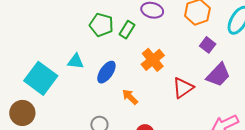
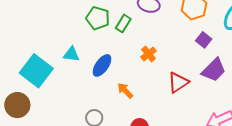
orange cross: (153, 60) -> (149, 54), size x0.7

